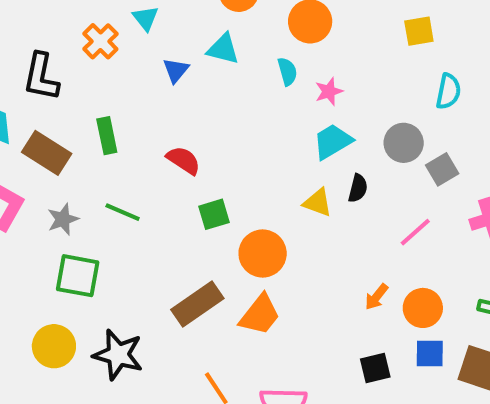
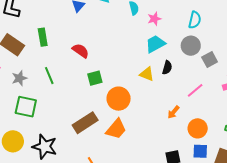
cyan semicircle: (448, 91) -> (195, 20), moved
green line: (123, 212) -> (49, 76), turned 42
orange arrow: (377, 297) -> (174, 112), moved

